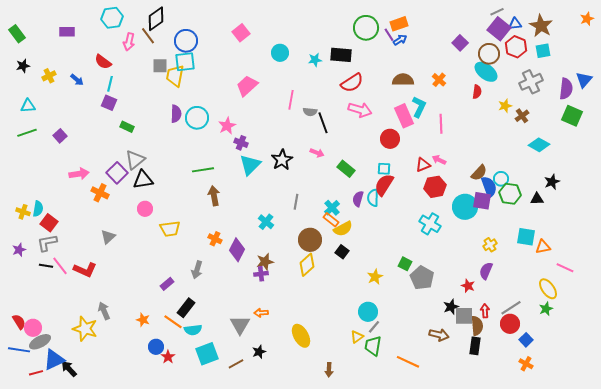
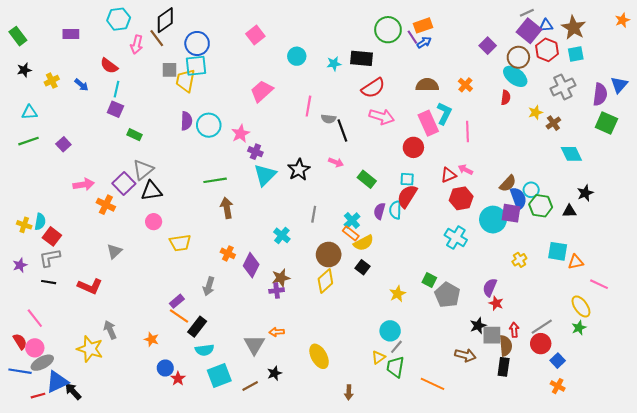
cyan diamond: (539, 145) -> (571, 154), turned 35
pink line: (60, 266) -> (35, 318), moved
purple semicircle: (486, 271) -> (490, 287), moved
orange line: (173, 322) -> (179, 316), moved

